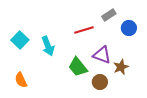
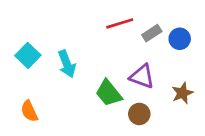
gray rectangle: (109, 15) -> (152, 33), moved
red line: (84, 30) -> (120, 23), moved
brown star: (121, 67) -> (182, 93), moved

